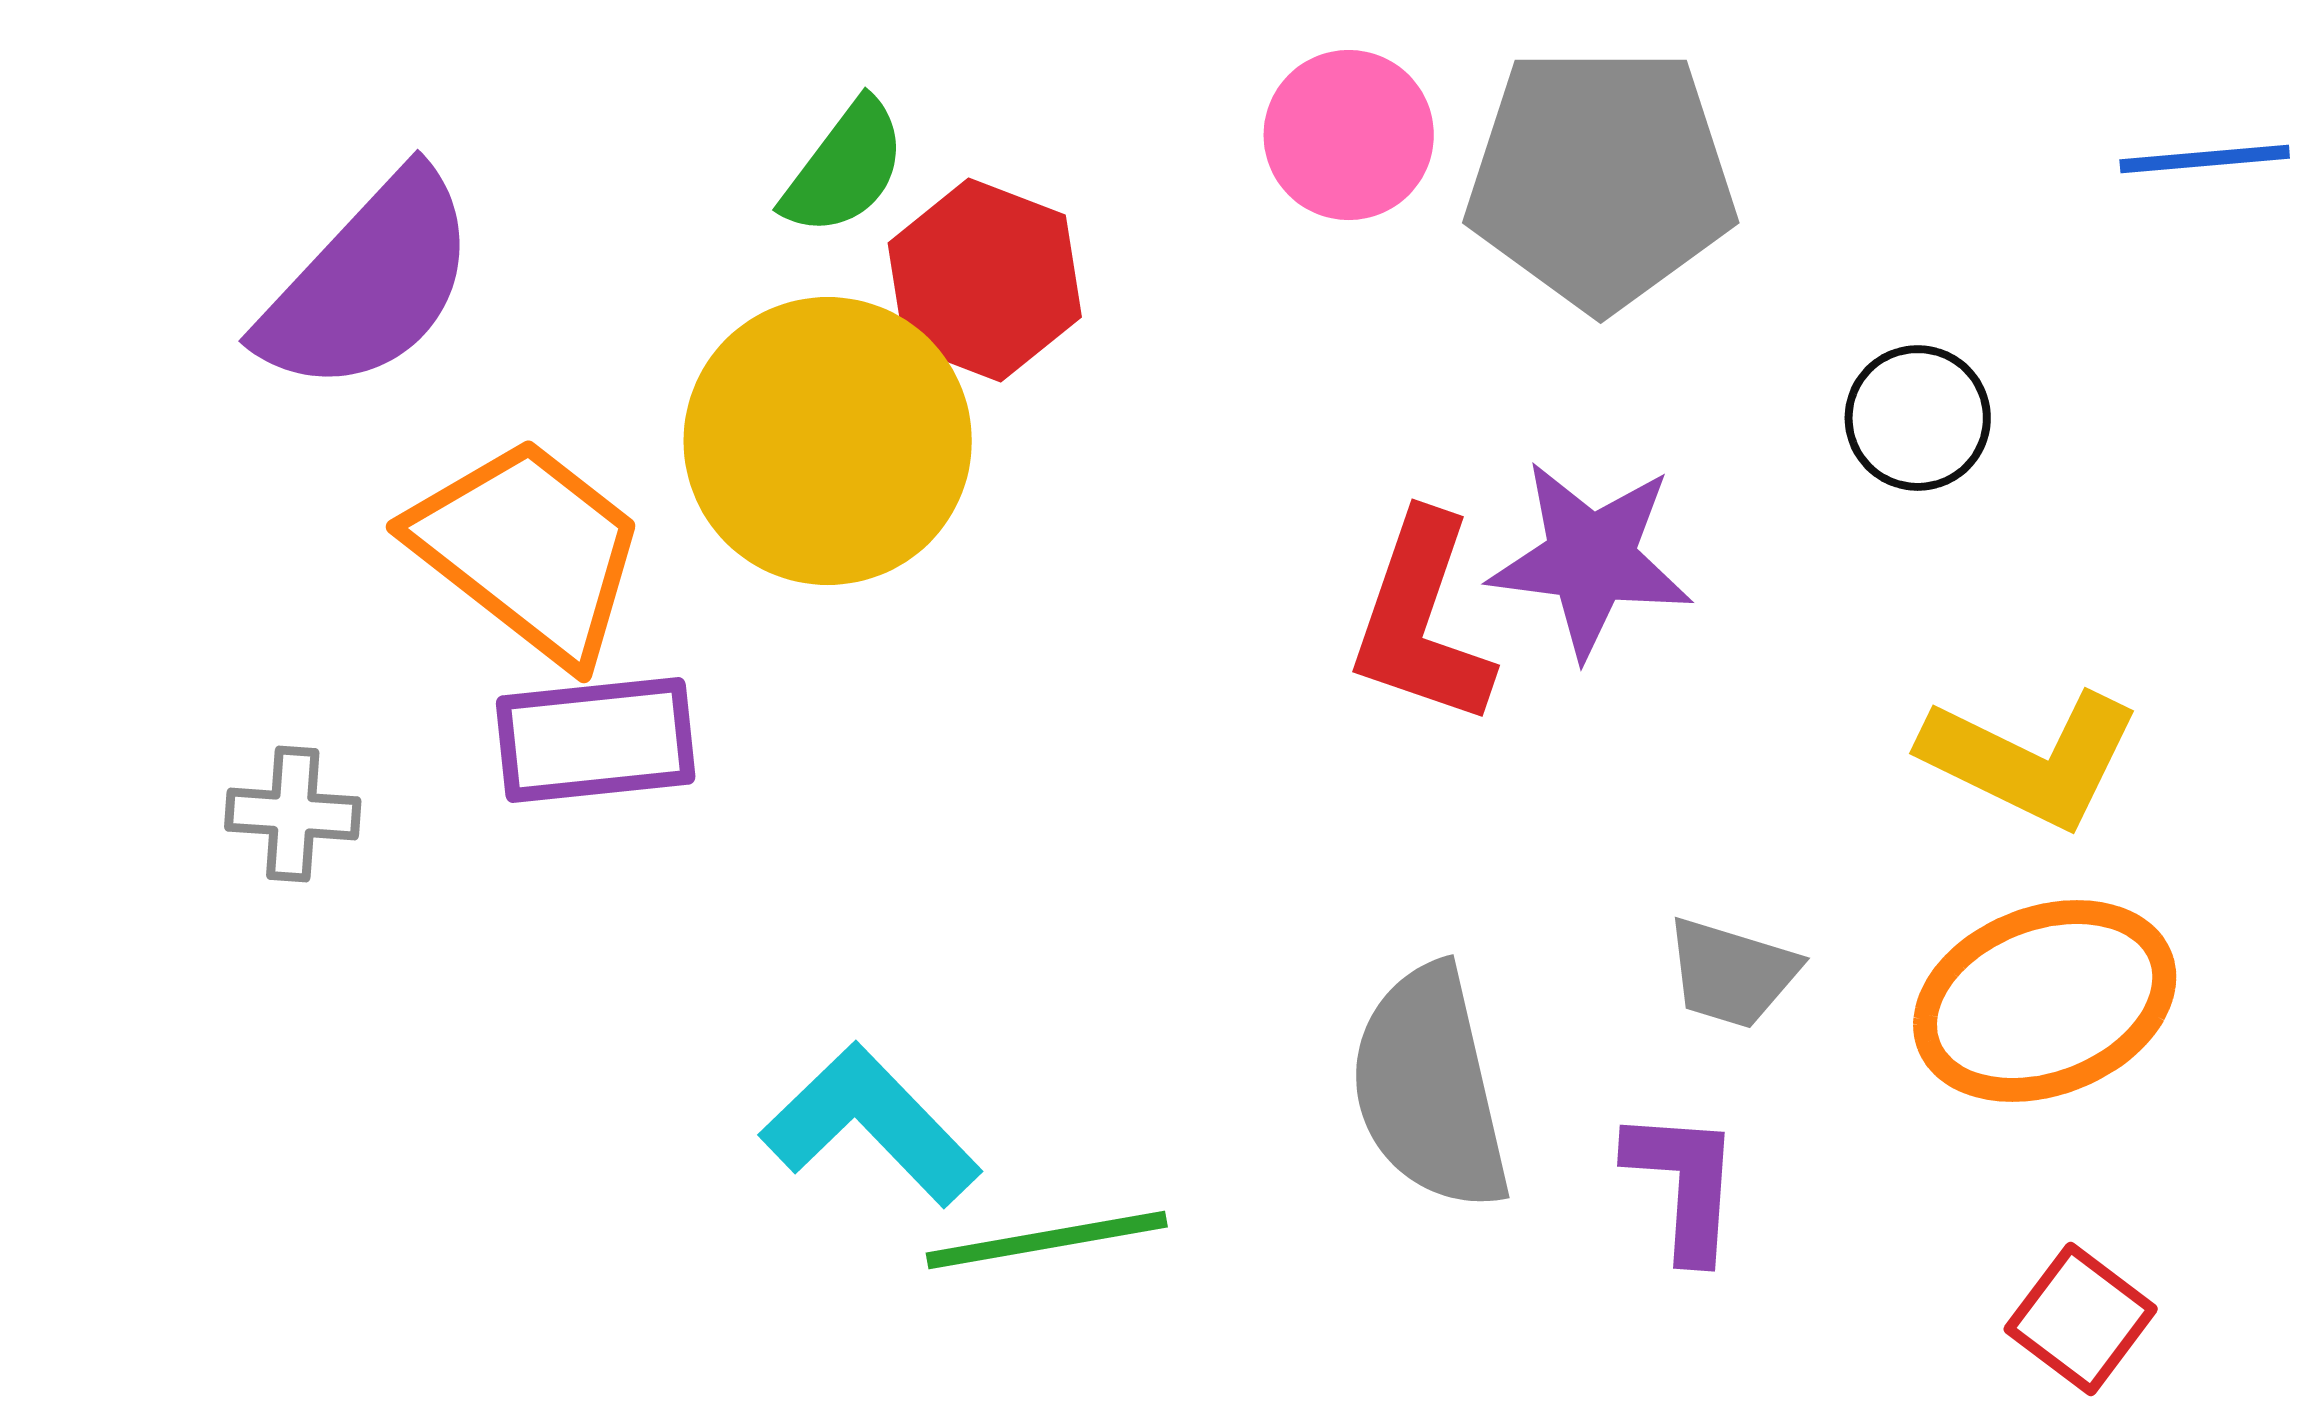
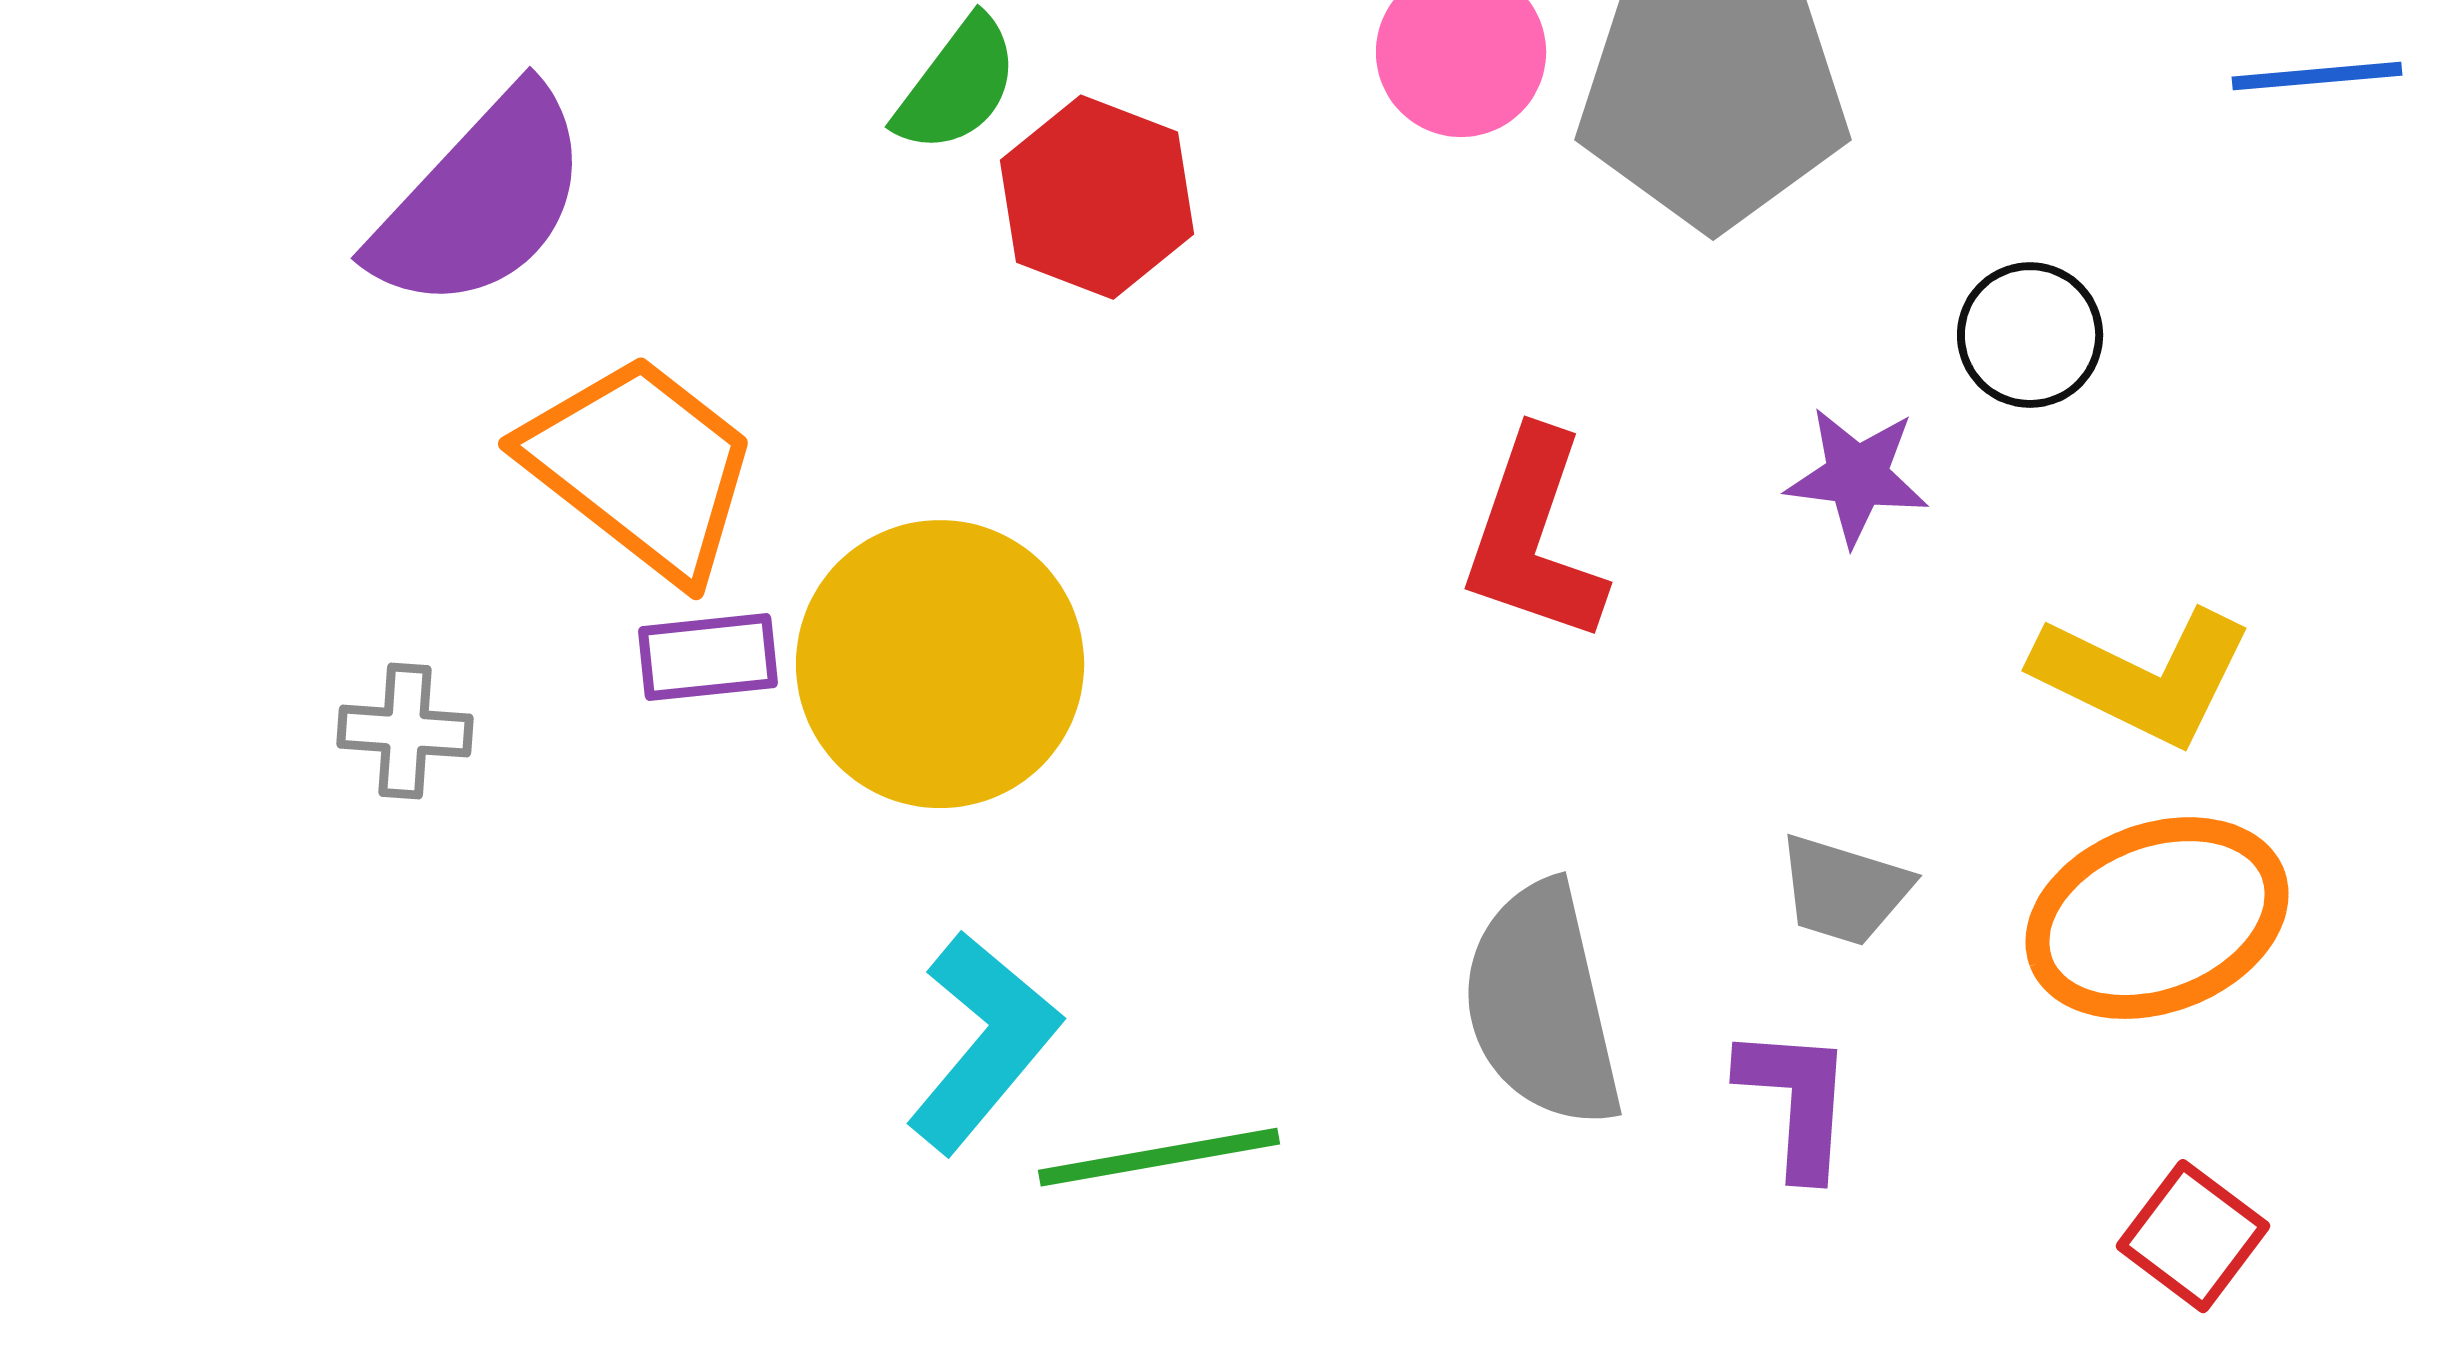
yellow circle: (828, 441) -> (940, 664), moved
purple star: (1591, 559) -> (1857, 476), moved, size x0.7
purple rectangle: (596, 740) -> (708, 657), size x0.7
cyan L-shape: (871, 1125) -> (983, 1042), turned 84

